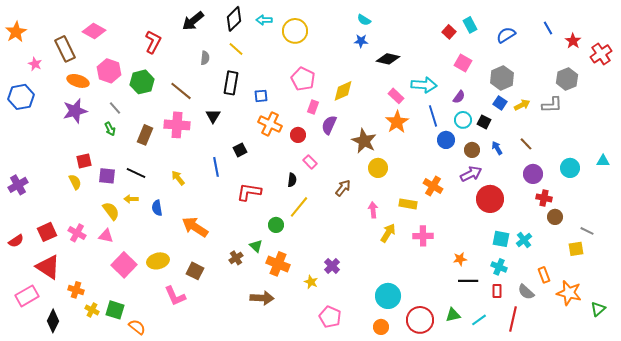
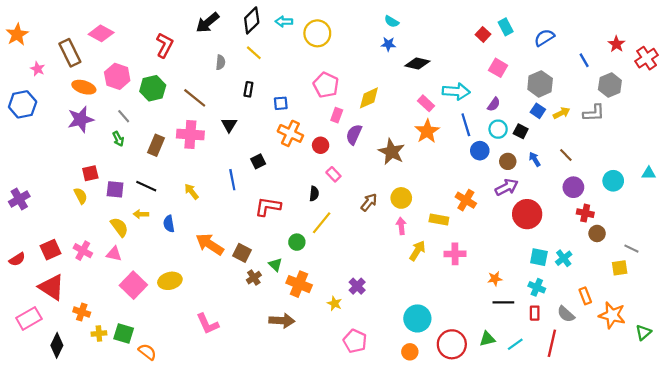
blue line: (548, 28) -> (584, 60), moved
black rectangle: (231, 83) -> (248, 89), size x0.6
yellow circle: (378, 168) -> (401, 198), moved
brown square: (195, 271) -> (242, 253), moved
pink L-shape: (175, 296) -> (208, 324), moved
yellow cross: (92, 310) -> (99, 334), turned -32

